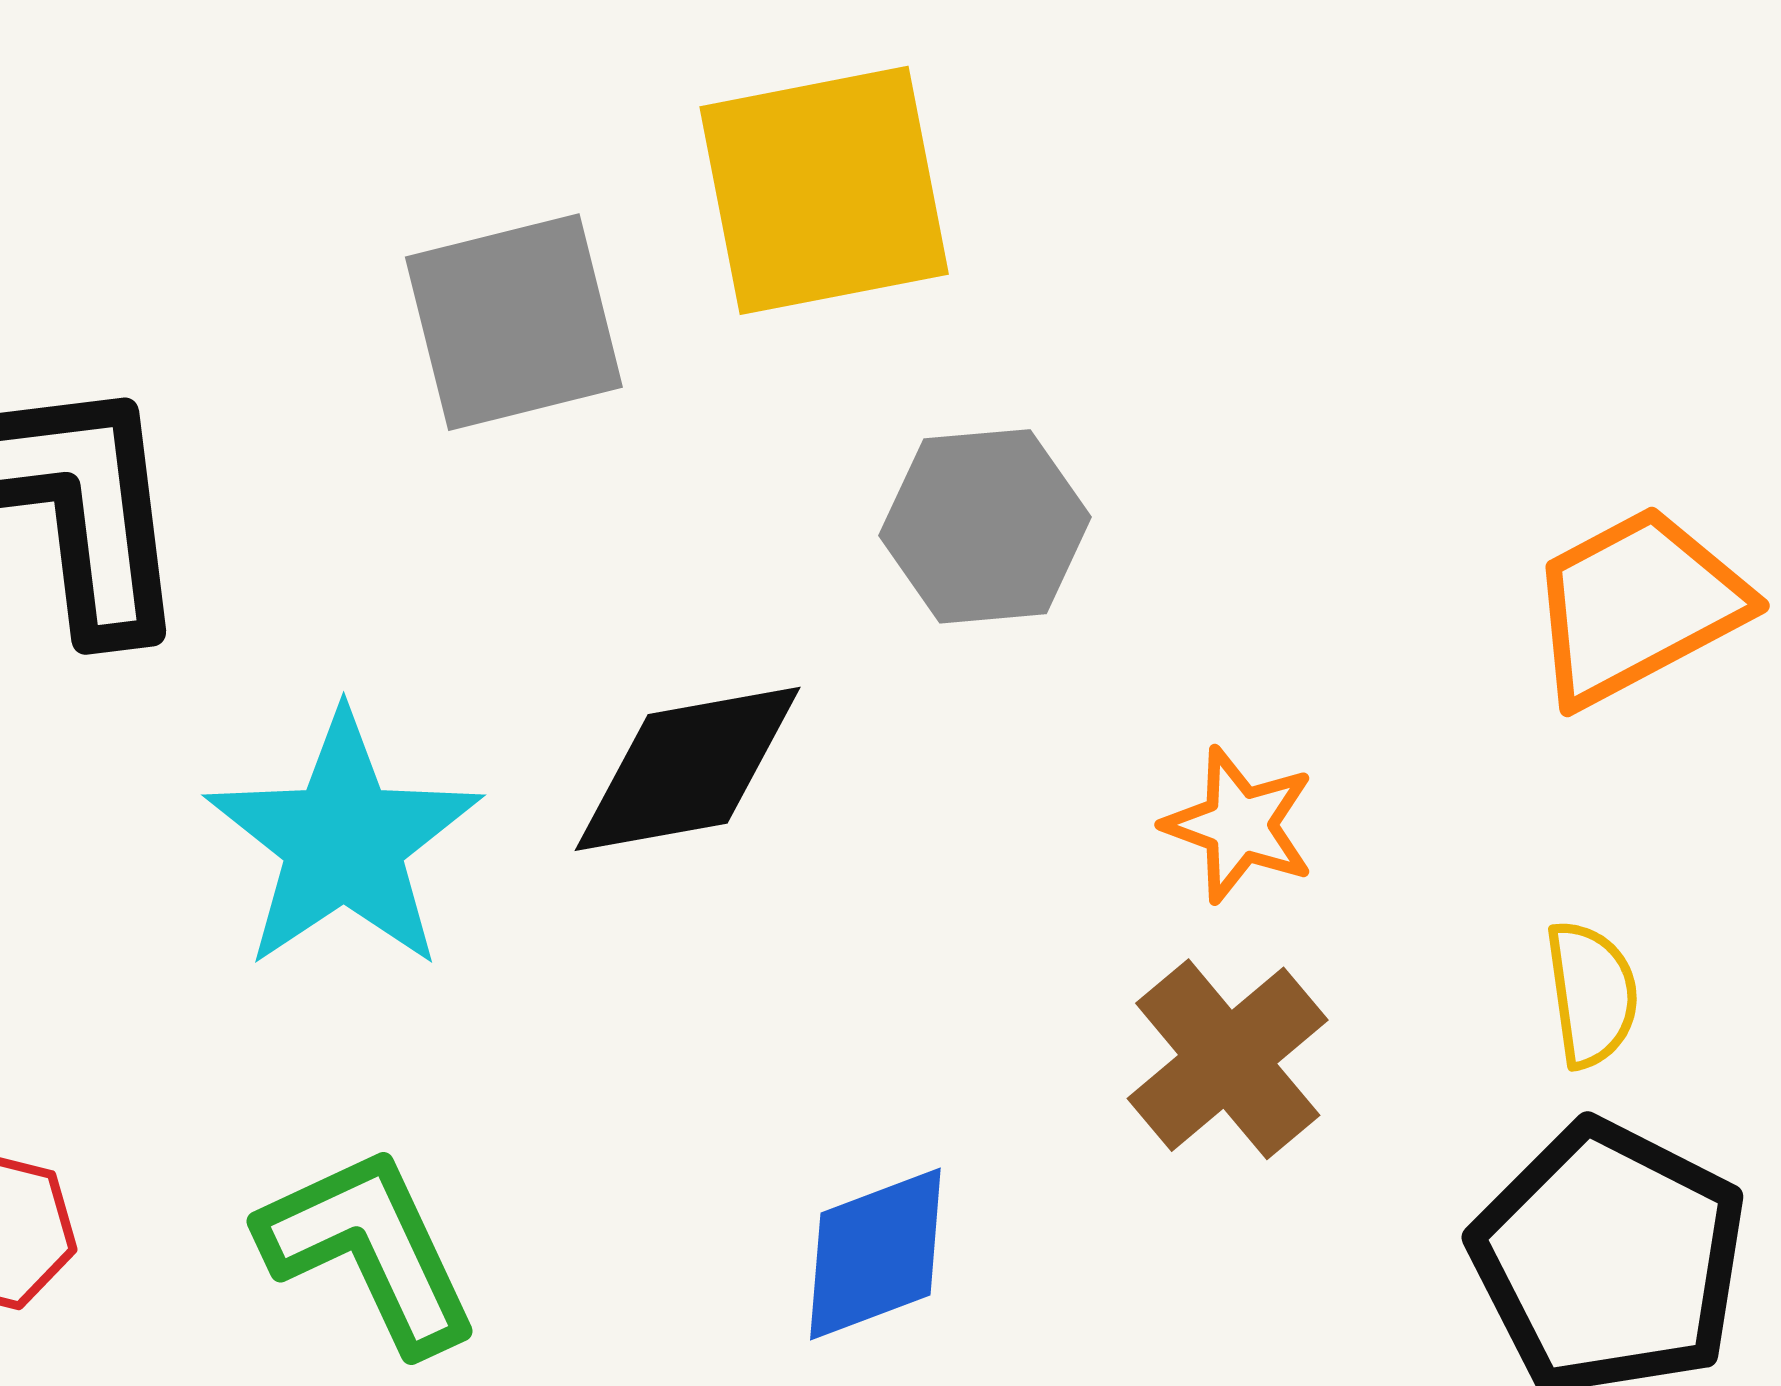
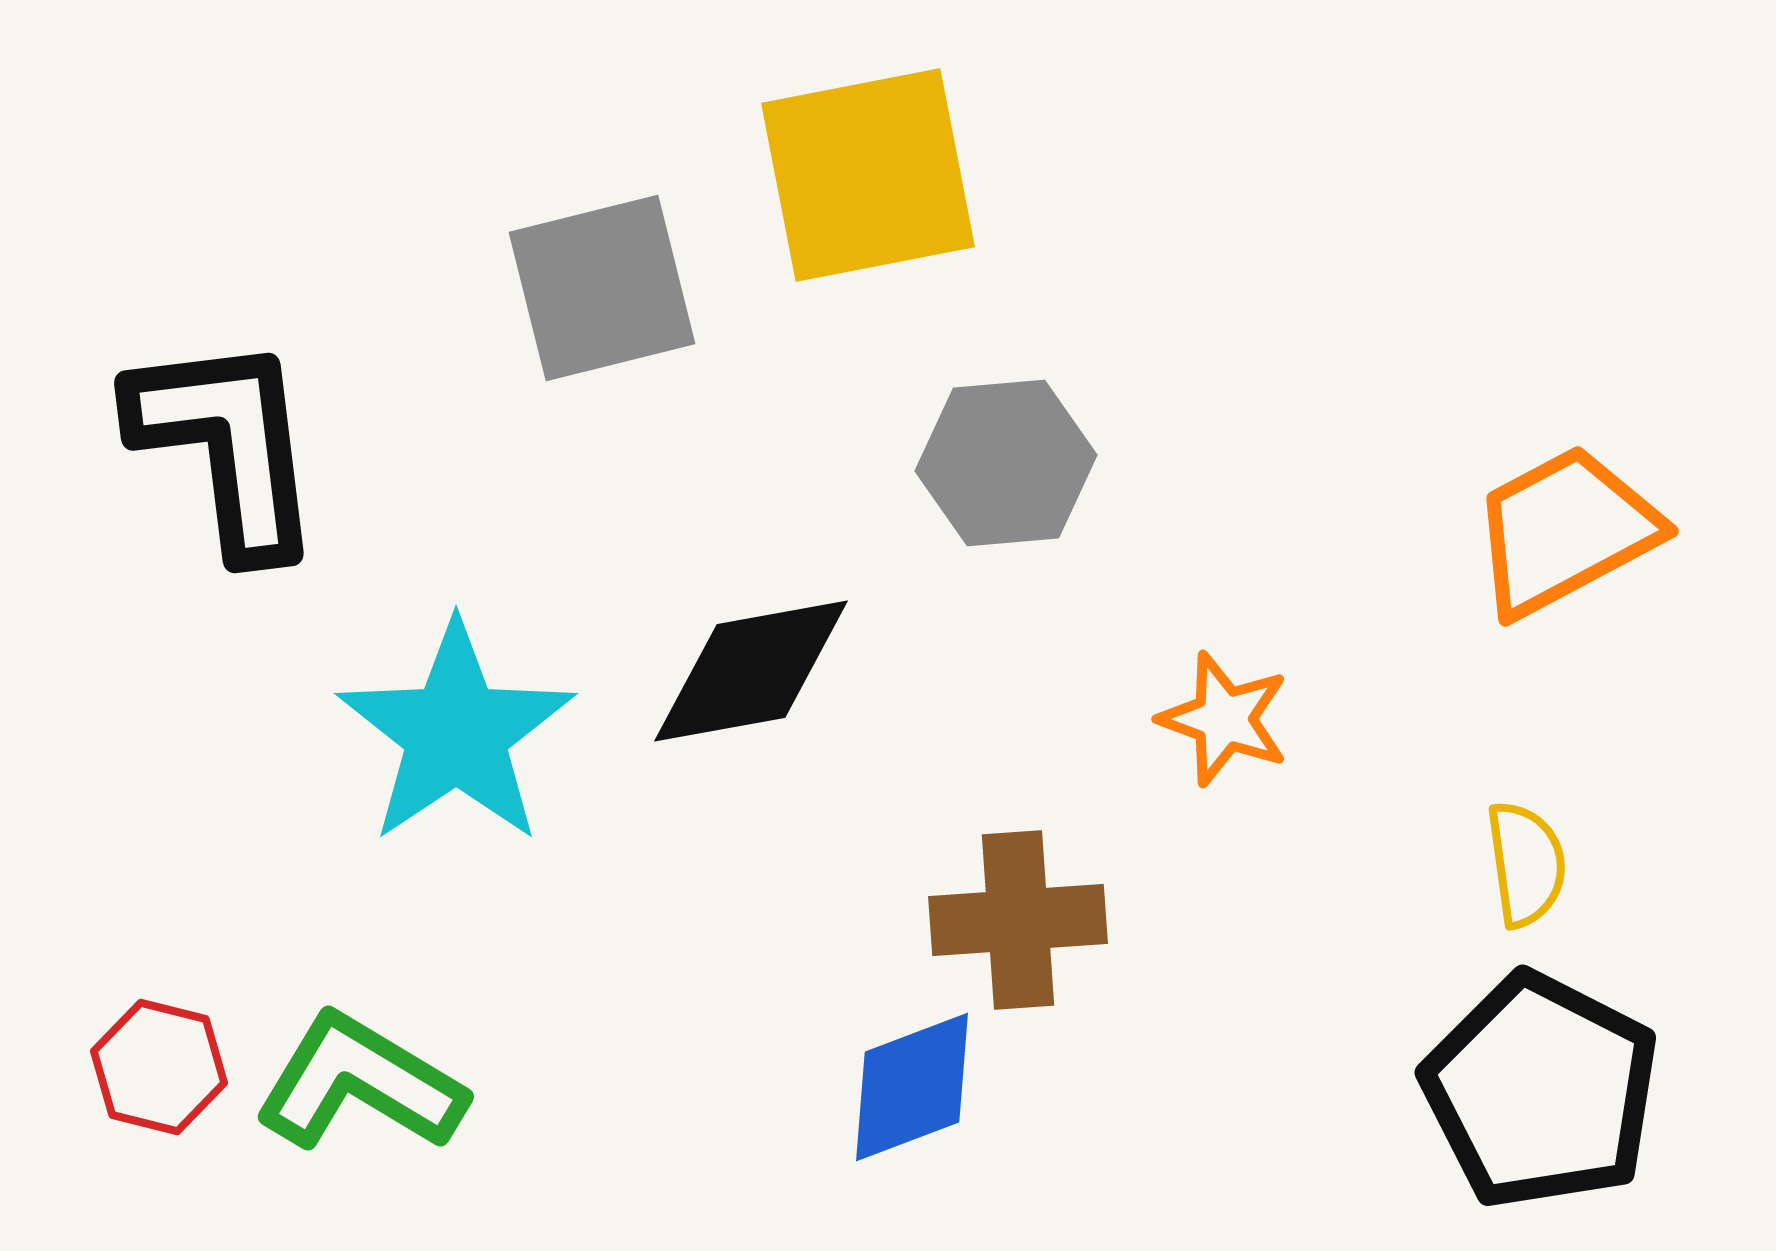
brown cross: (1228, 1059) -> (1018, 920), moved, turned 36
green L-shape: (369, 1249) -> (360, 1083), moved, turned -34

